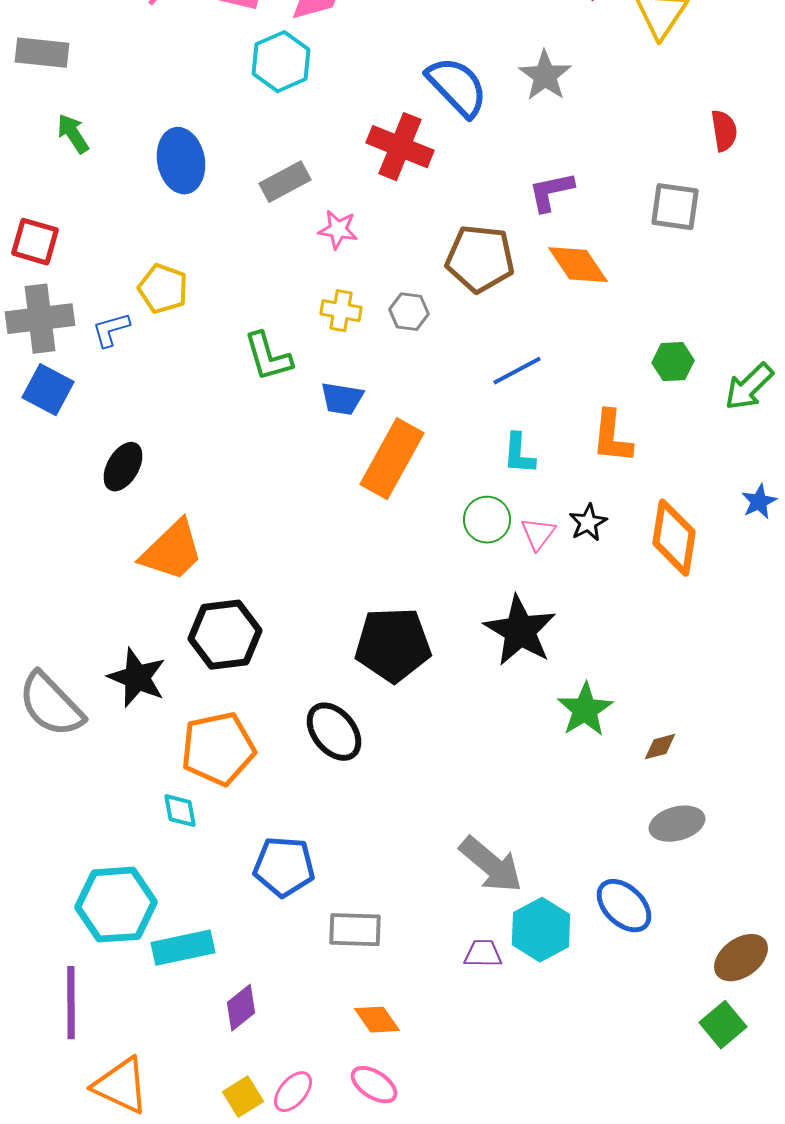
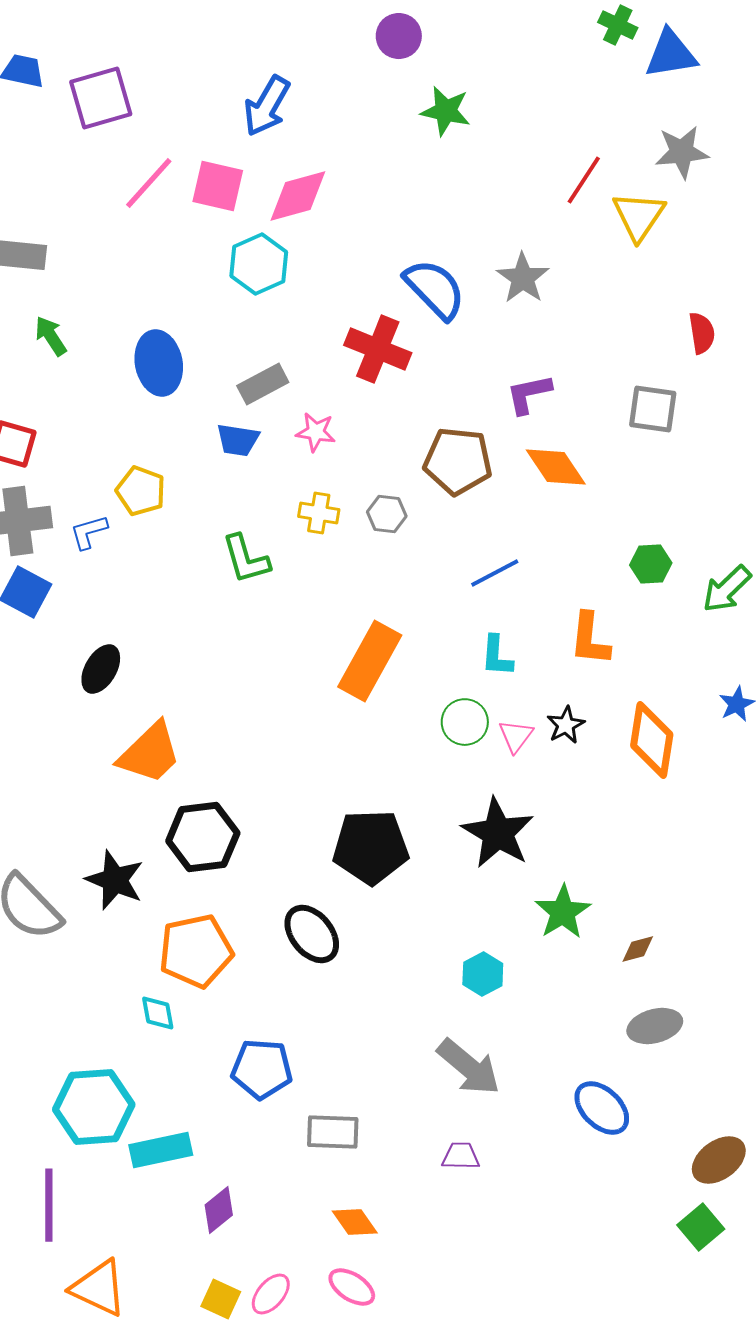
blue trapezoid: (342, 399) -> (238, 440), moved
cyan hexagon: (541, 930) -> (483, 974), moved, size x0.7
yellow square: (243, 1097) -> (221, 1299), turned -33

